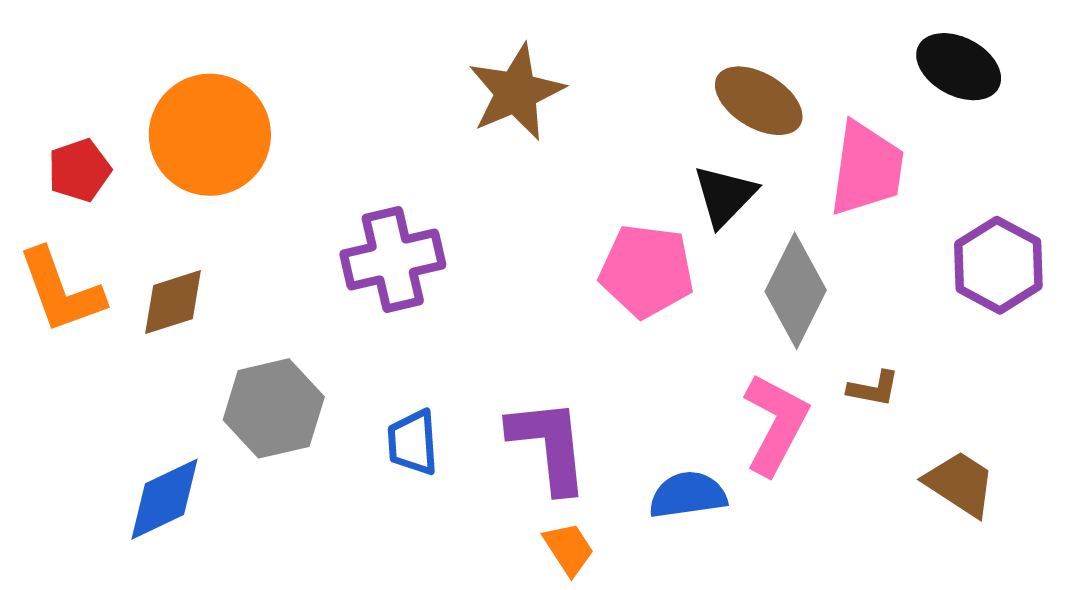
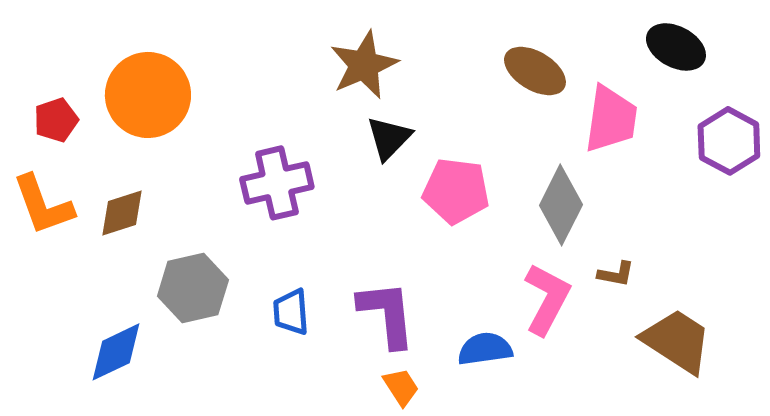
black triangle: (725, 196) -> (389, 138), moved
purple hexagon: (998, 265) -> (729, 141), moved
brown trapezoid: (960, 484) -> (677, 341), size x1.4

